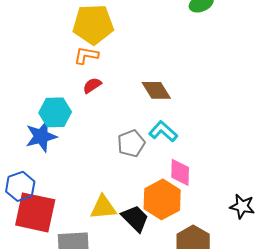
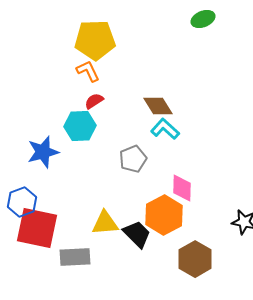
orange L-shape: (86, 55) -> (88, 71), turned 55
cyan hexagon: (55, 112) -> (80, 126), moved
cyan L-shape: (163, 131) -> (165, 129), moved

